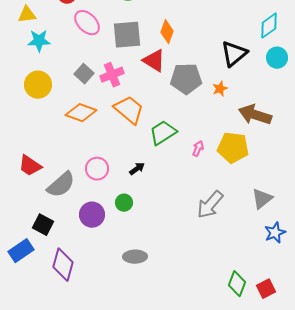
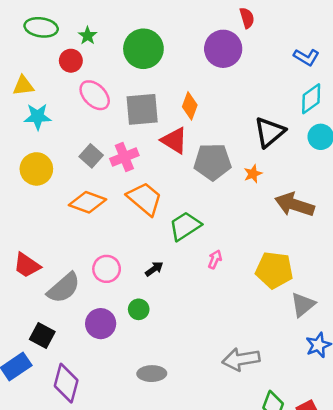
yellow pentagon: (233, 148) -> (274, 270), moved
pink arrow: (198, 149) -> (215, 259), moved
gray arrow: (210, 205) -> (241, 359), moved, turned 40

